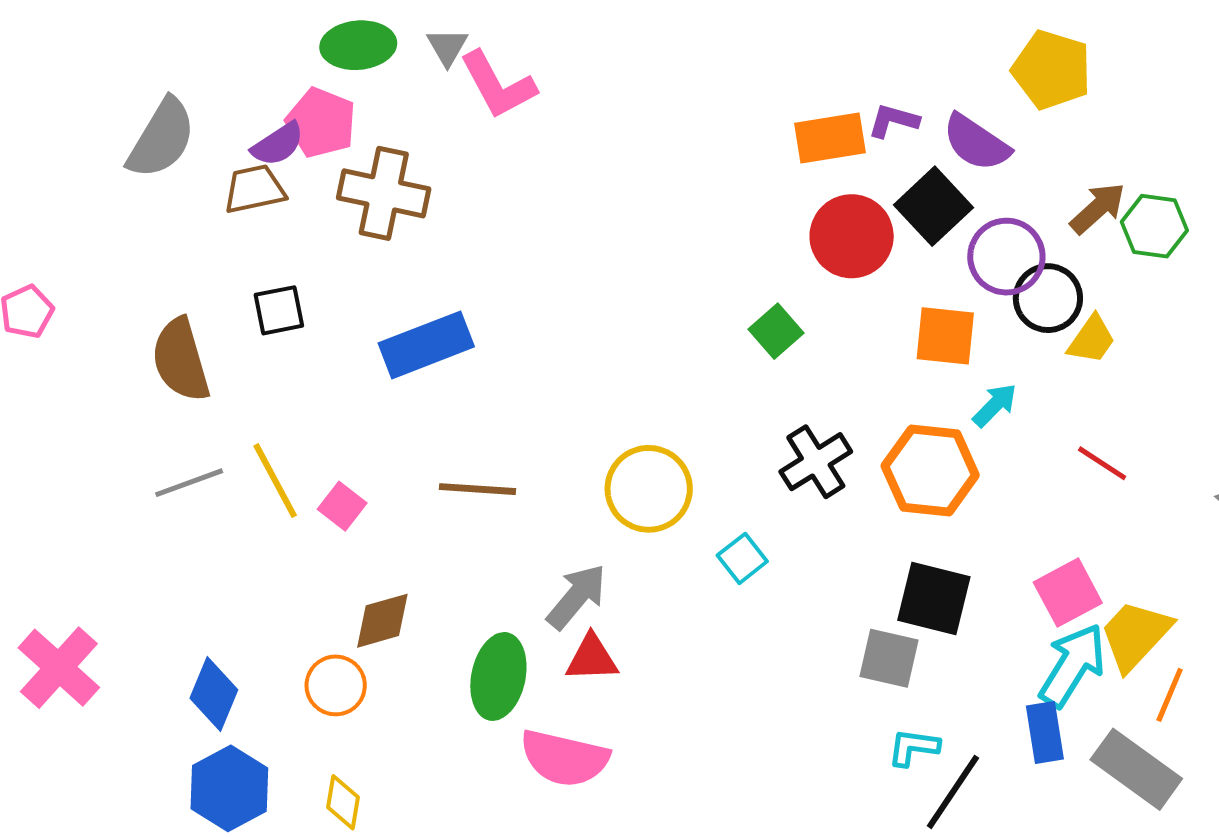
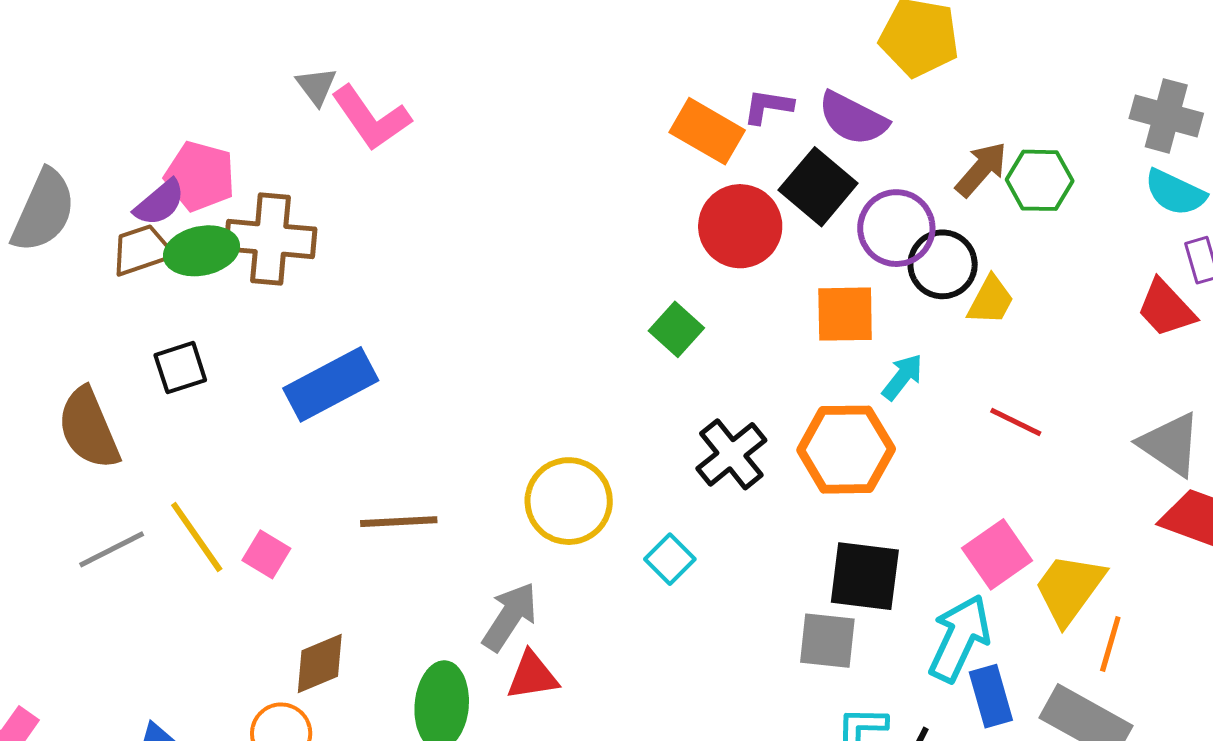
green ellipse: (358, 45) -> (202, 251), moved
orange rectangle: (830, 138) -> (707, 131), turned 46
cyan arrow: (1072, 665) -> (960, 638), moved

